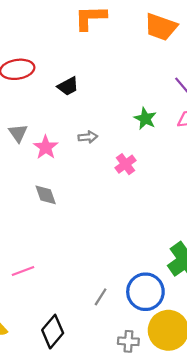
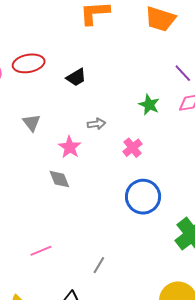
pink star: (46, 147) -> (70, 147), moved
blue circle: (145, 292) -> (143, 197), moved
gray line: (101, 297) -> (99, 265), moved

